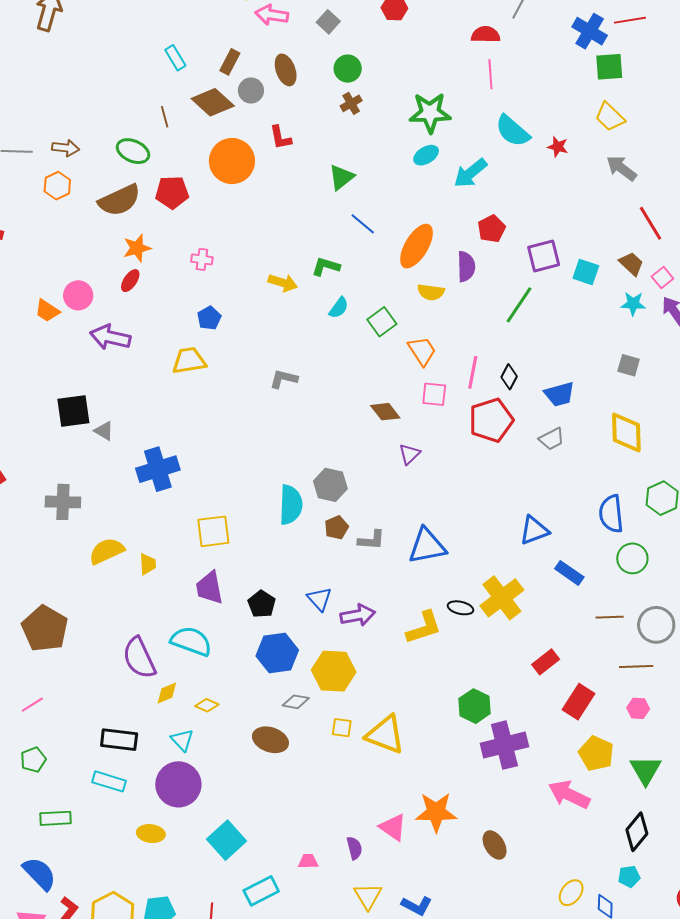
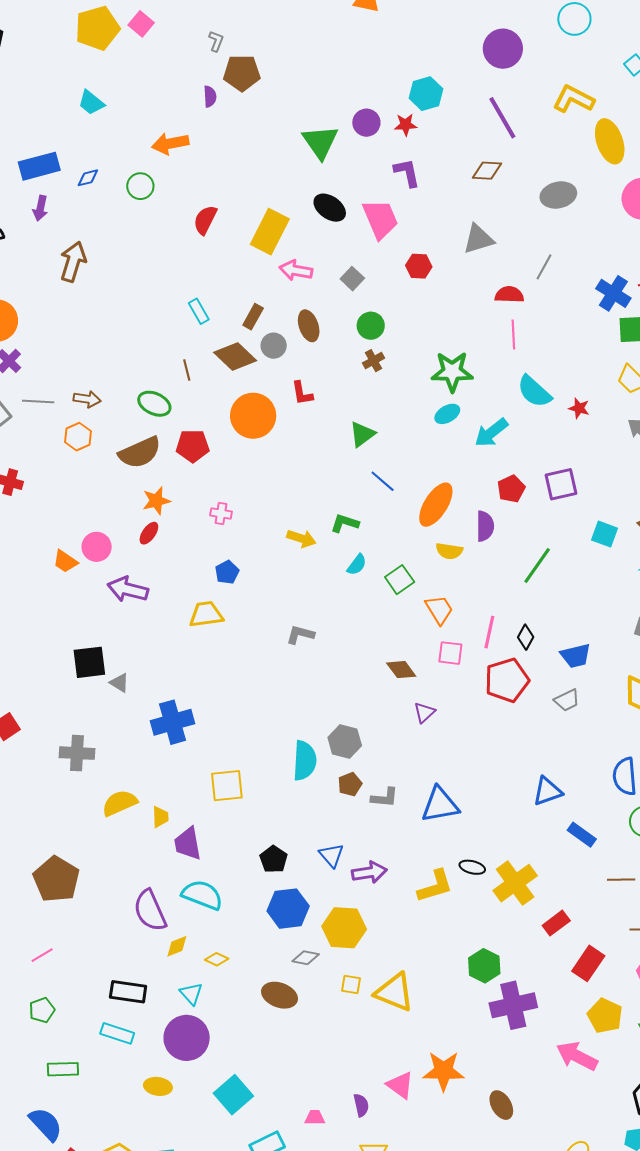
purple square: (544, 256) -> (561, 484), moved
purple trapezoid: (209, 588) -> (188, 844), moved
yellow cross: (502, 598) -> (515, 883), moved

